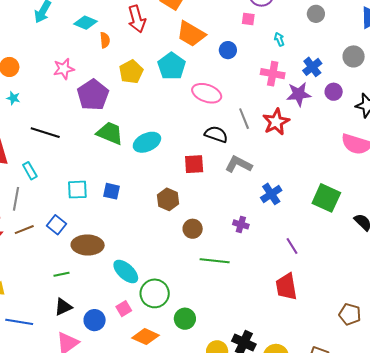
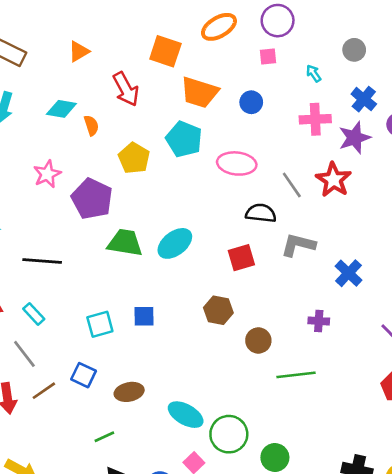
gray circle: (316, 14) -> (354, 50), moved
gray line: (16, 199) -> (24, 354), turned -35
brown ellipse: (88, 245) -> (129, 392), size x0.7

